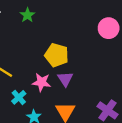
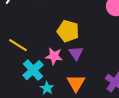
cyan cross: (19, 97) -> (33, 70), size x1.5

